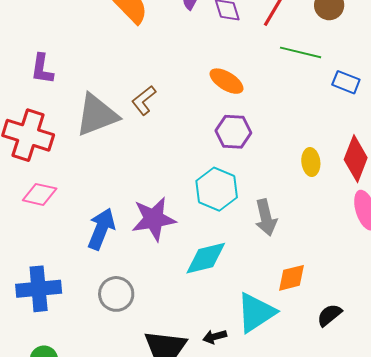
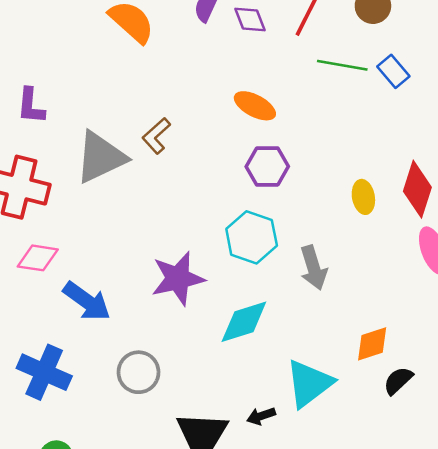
blue rectangle: (346, 82) -> (393, 71), moved, turned 32
blue arrow: (101, 229) -> (87, 301), moved, turned 108
orange diamond: (291, 278) -> (372, 344), moved
blue cross: (39, 289) -> (44, 372), turned 33

